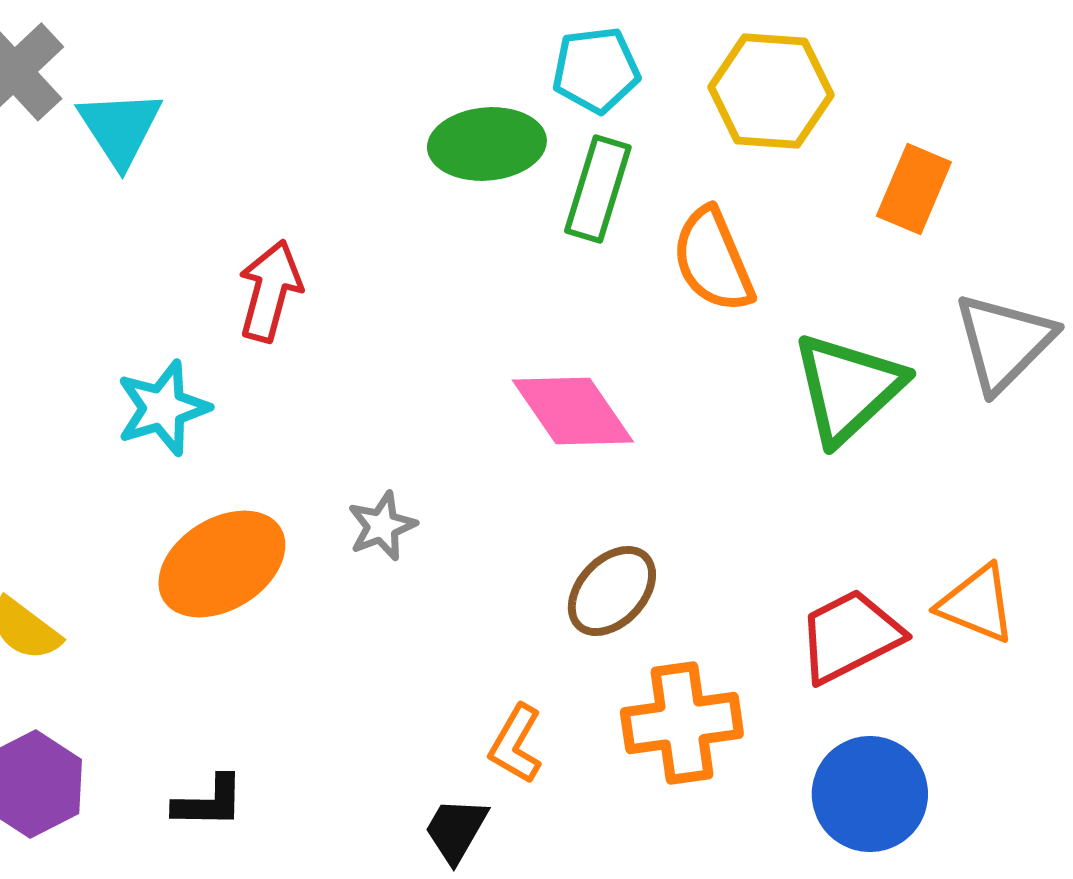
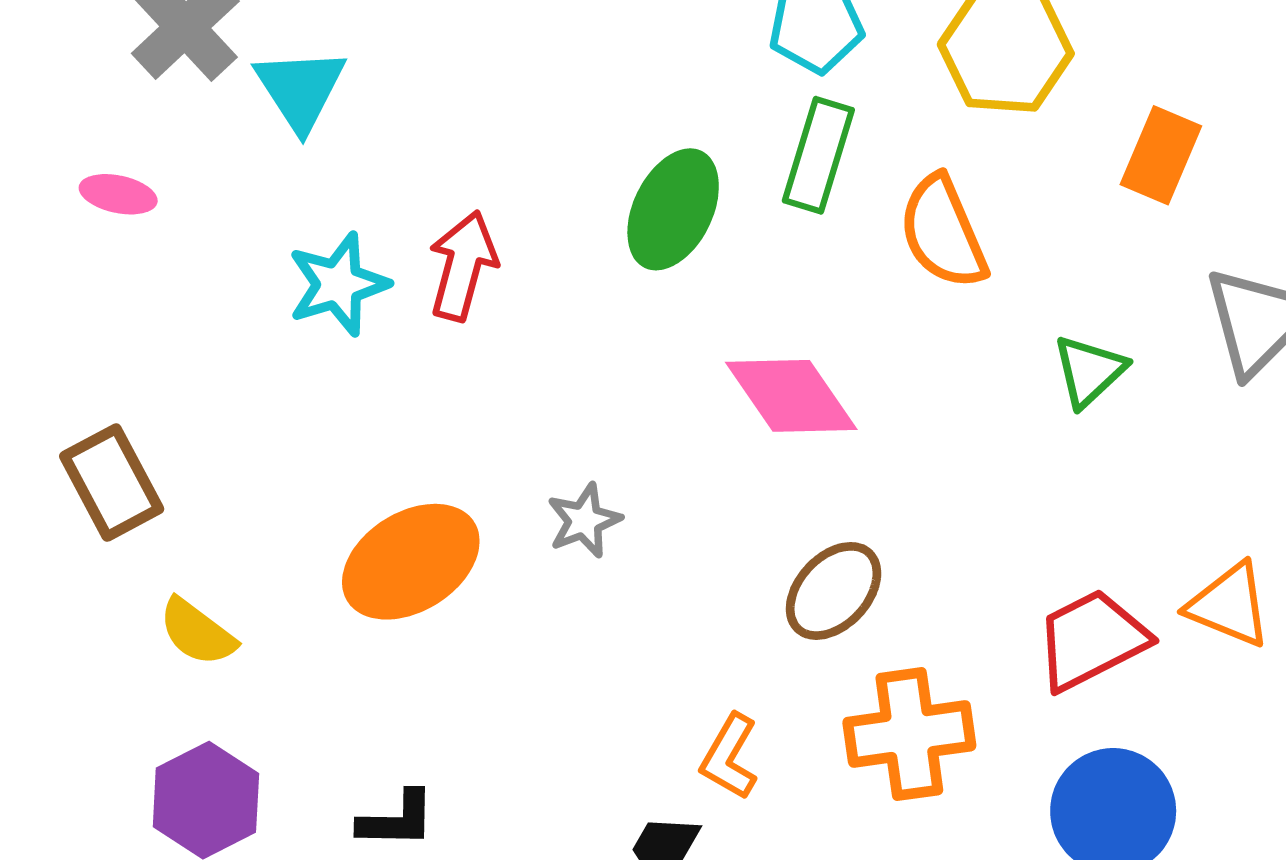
green ellipse: (487, 144) -> (673, 209), moved, turned -59
green triangle: (848, 388) -> (1089, 371), size x0.6
cyan star: (163, 408) -> (338, 284), moved

